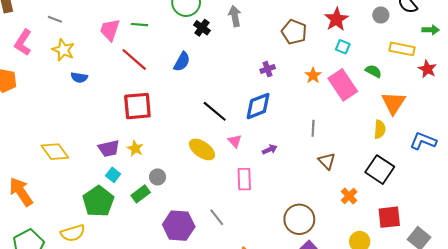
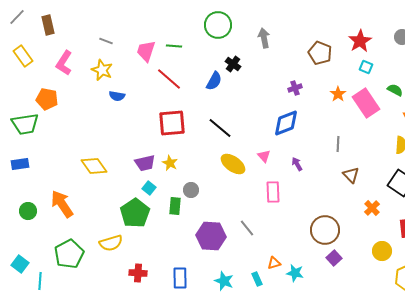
gray line: (55, 19) -> (106, 41), moved
black cross: (202, 28) -> (233, 64), moved
black line: (215, 111) -> (220, 128), moved
purple arrow: (270, 149) -> (297, 164), turned -96
green rectangle: (141, 194) -> (175, 206), turned -48

